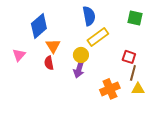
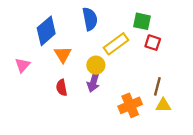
blue semicircle: (89, 16) -> (90, 19), moved
green square: (135, 18) -> (142, 21), moved
red square: (129, 57) -> (153, 43), moved
red semicircle: (49, 63) -> (62, 88), moved

